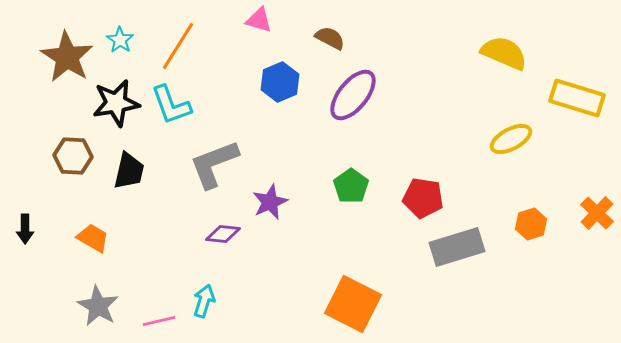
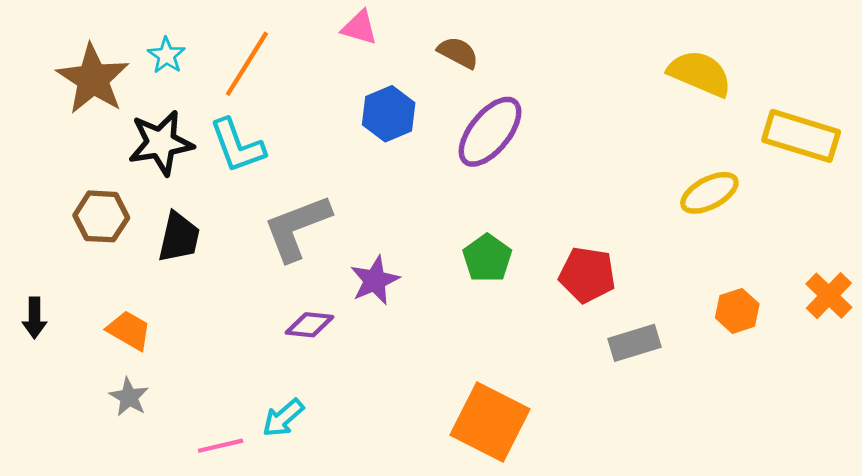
gray rectangle: (457, 247) -> (634, 343), size x0.7
cyan arrow: (204, 301) -> (283, 418), turned -148
gray star: (98, 306) -> (129, 397), moved, size x0.7

